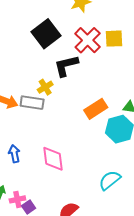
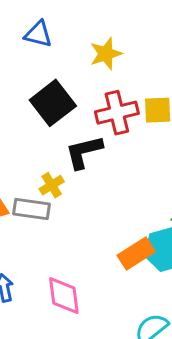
red cross: (88, 40) -> (117, 113), turned 32
orange rectangle: (96, 109) -> (136, 254), moved

